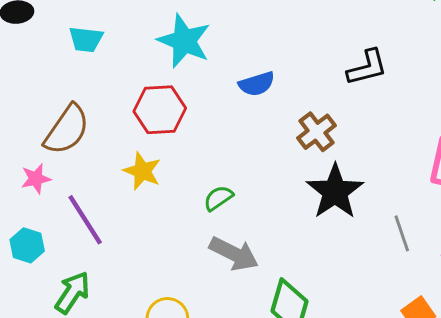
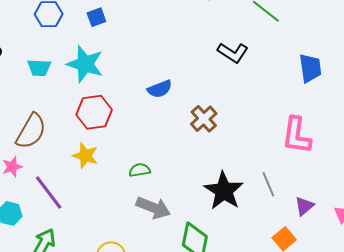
cyan star: (184, 41) -> (85, 64), moved
black L-shape: (367, 67) -> (233, 53), moved, turned 52
black star: (335, 192) -> (224, 191), moved
green semicircle: (218, 198) -> (140, 170), turned 30

